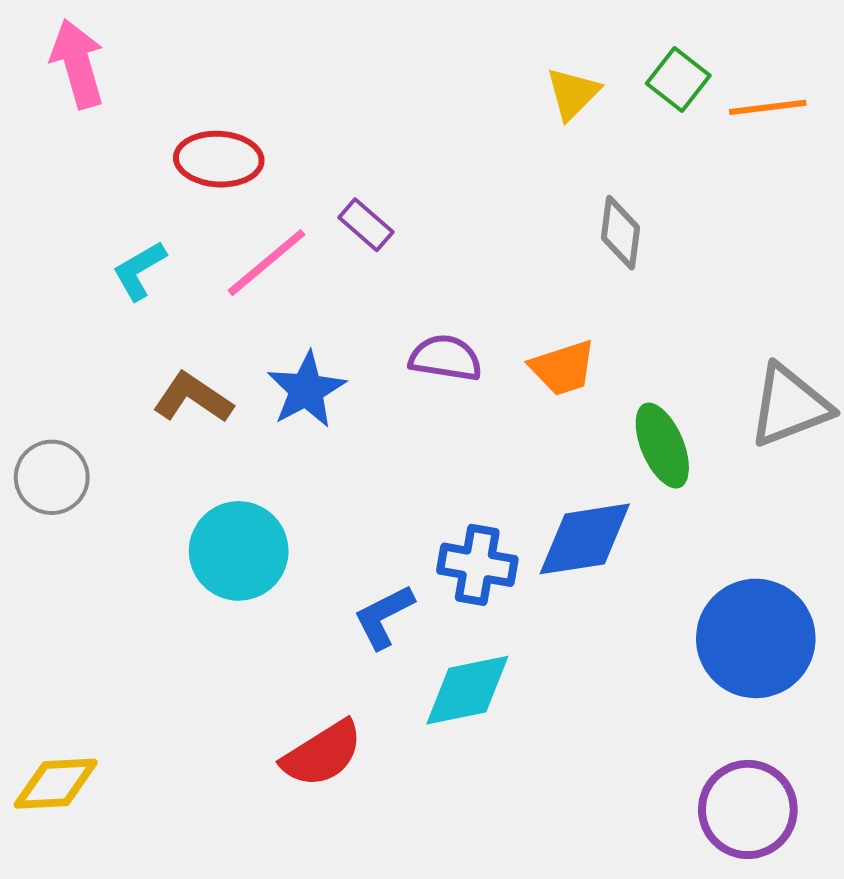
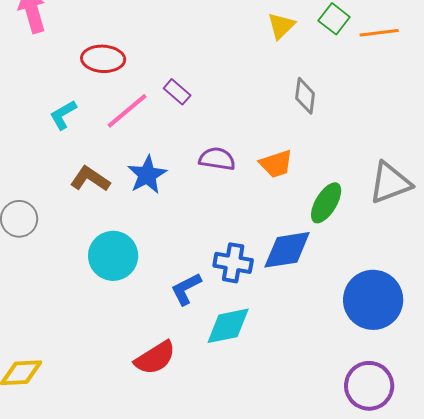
green ellipse: (662, 446) -> (326, 203), turned 54

